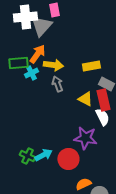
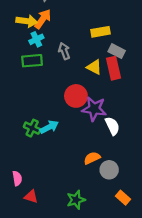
green rectangle: (18, 63) -> (32, 61), moved
yellow arrow: (53, 65) -> (27, 21), moved
white semicircle: (102, 117) -> (112, 126), moved
red circle: (68, 159) -> (76, 96), moved

